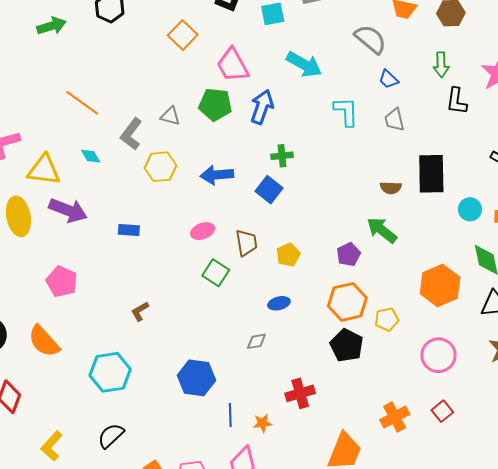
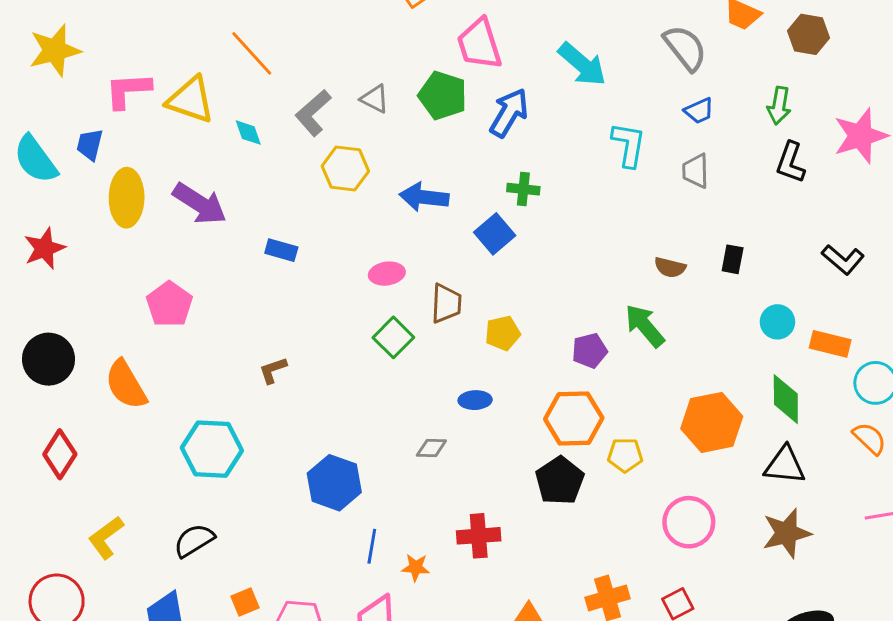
blue trapezoid: (388, 79) -> (699, 111), turned -80
yellow triangle: (44, 170) -> (191, 100), moved
black rectangle: (431, 174) -> (733, 259), size x0.5

